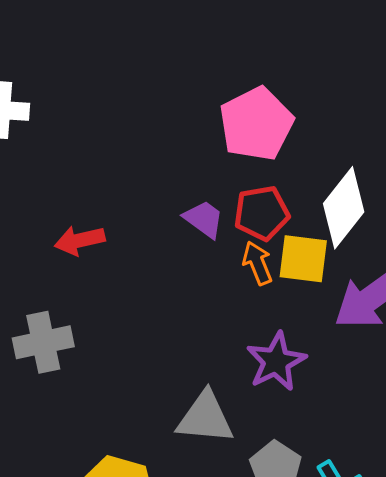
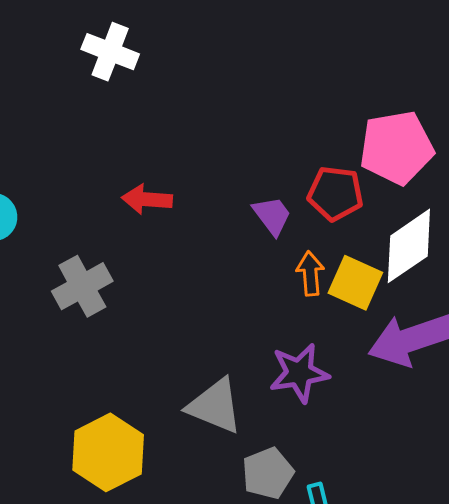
pink pentagon: (256, 124) -> (396, 148), moved
red pentagon: (262, 213) -> (335, 193), moved
gray cross: (43, 342) -> (82, 286), turned -34

